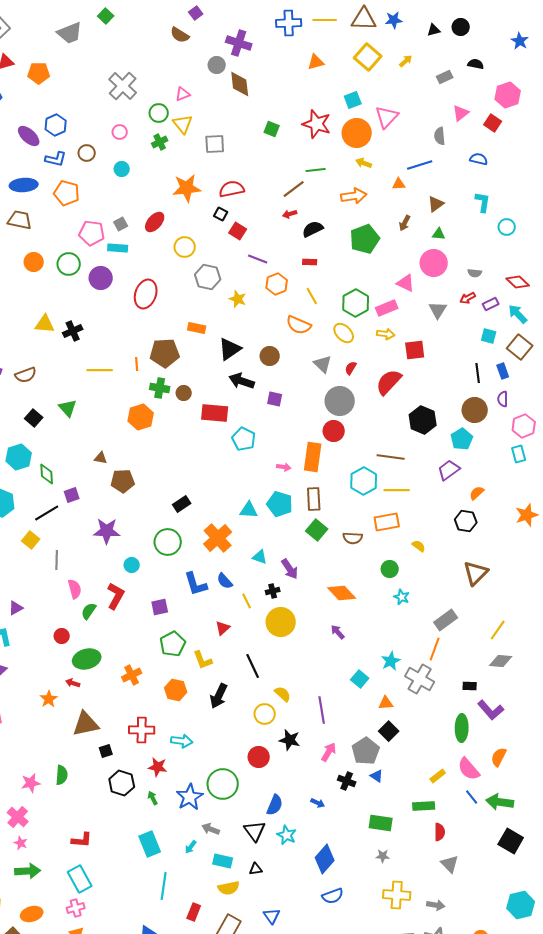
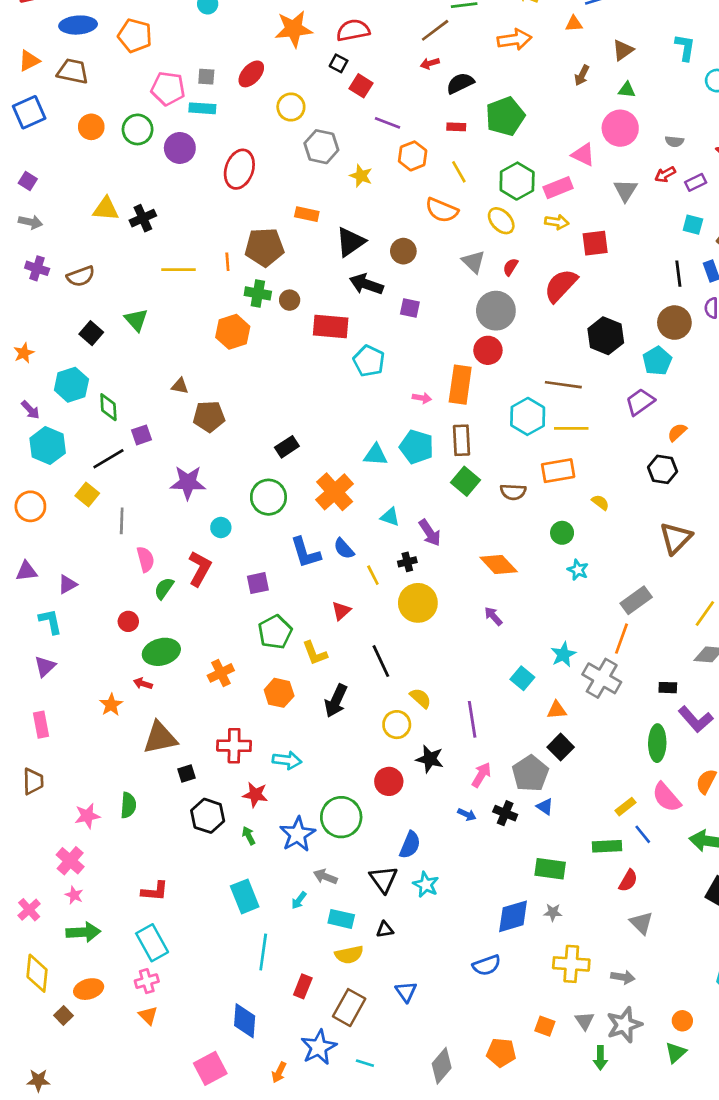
gray square: (121, 224) -> (206, 77), turned 32
green pentagon: (365, 239) -> (505, 116), moved
blue line: (472, 797) -> (643, 834), moved
blue arrow: (318, 803) -> (467, 814), moved
red semicircle: (440, 832) -> (628, 881), turned 30
blue diamond: (325, 859) -> (513, 916), moved, turned 32

